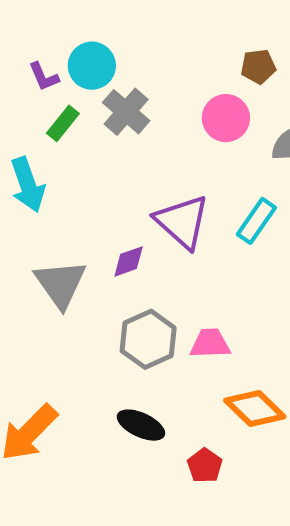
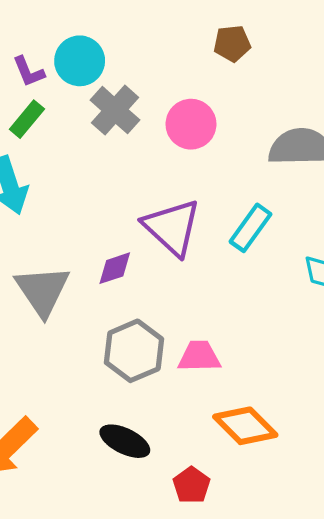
brown pentagon: (258, 67) -> (232, 43), moved
pink circle: (226, 118) -> (191, 124), moved
green rectangle: (63, 123) -> (27, 119), moved

